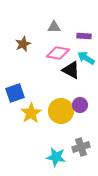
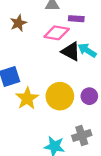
purple rectangle: (84, 36) -> (76, 19), moved
cyan arrow: (86, 58) -> (87, 50), moved
purple circle: (80, 105) -> (89, 96), moved

